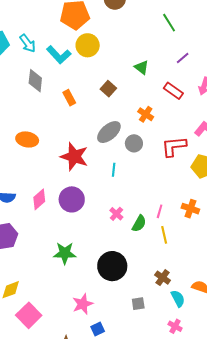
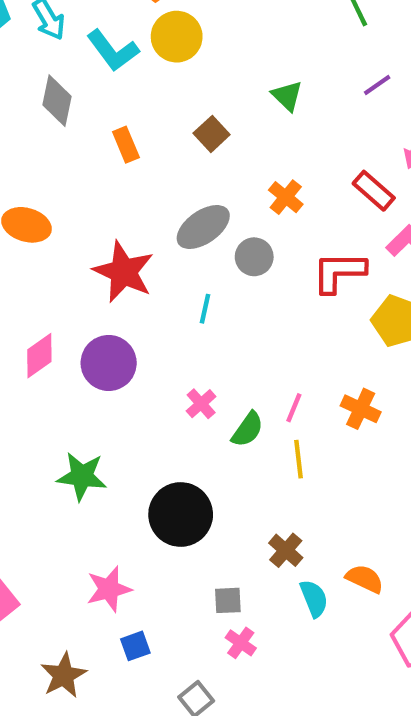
red rectangle: (173, 91) -> (374, 191), moved
pink cross: (175, 326) -> (241, 643), moved

